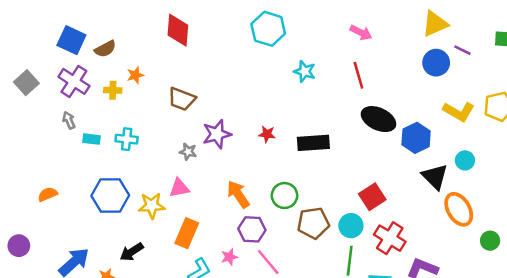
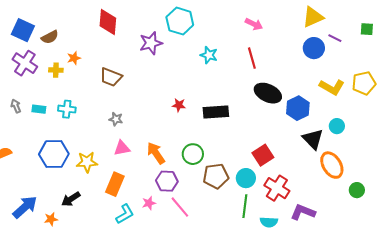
gray arrow: (69, 120) -> (16, 106), moved
purple star: (217, 134) -> (151, 43), moved
pink triangle: (179, 188) -> (122, 148), moved

